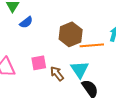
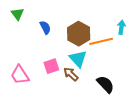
blue semicircle: (26, 22) -> (45, 27), moved, turned -72
cyan triangle: (80, 70) -> (78, 59), moved

